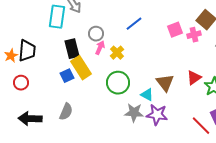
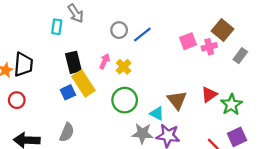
cyan rectangle: (57, 17) -> (57, 27), size x0.6
gray circle: (96, 34) -> (119, 30), moved

